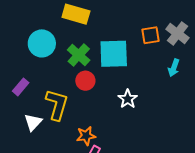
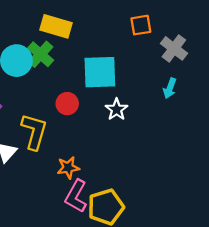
orange square: (151, 35) -> (141, 25), moved
green cross: (79, 55) -> (40, 54), moved
white star: (128, 99) -> (117, 109), moved

